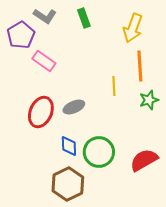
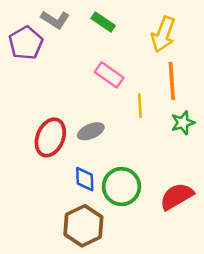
green rectangle: (84, 18) -> (103, 22), turned -36
pink rectangle: (44, 61) -> (109, 75), moved

